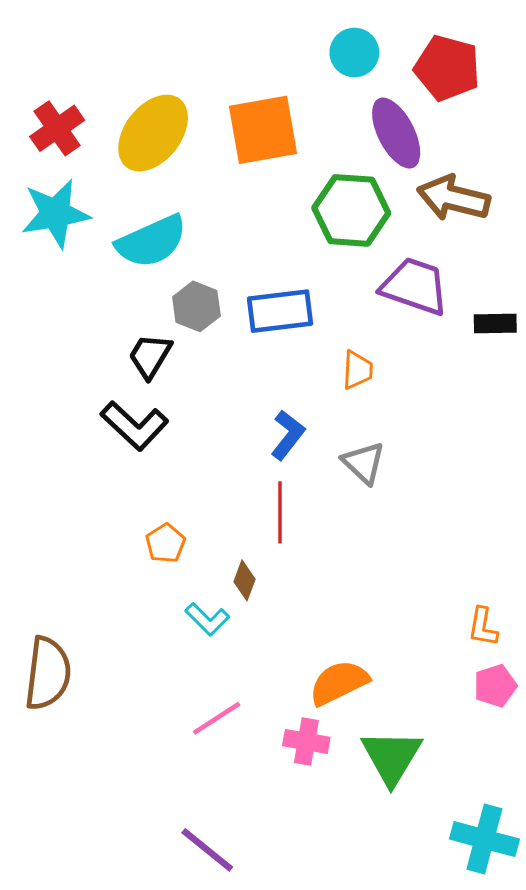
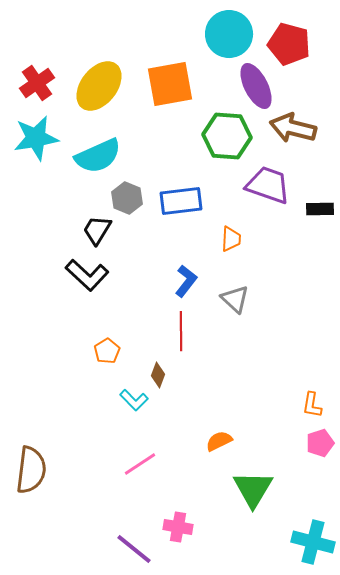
cyan circle: (354, 53) -> (229, 34), size x1.5
brown semicircle: (48, 673) -> (31, 470), moved
orange semicircle: (339, 683) -> (219, 441), size x0.7
pink cross: (306, 741) -> (178, 527), moved

